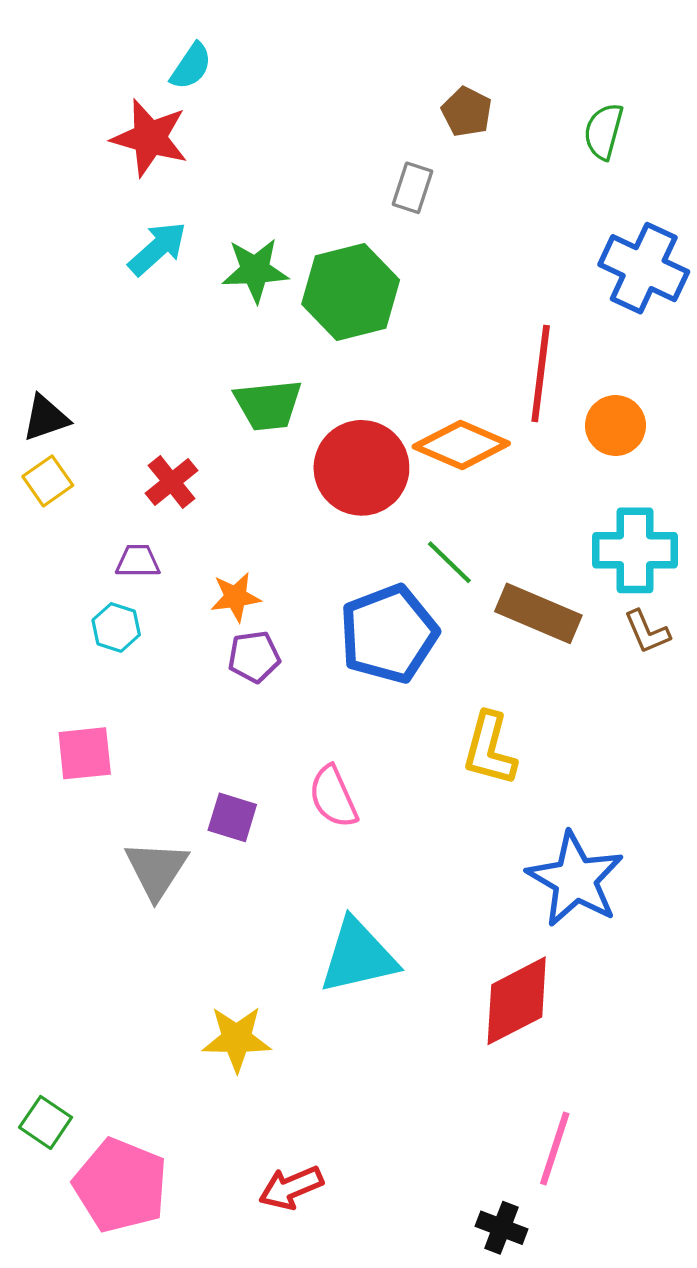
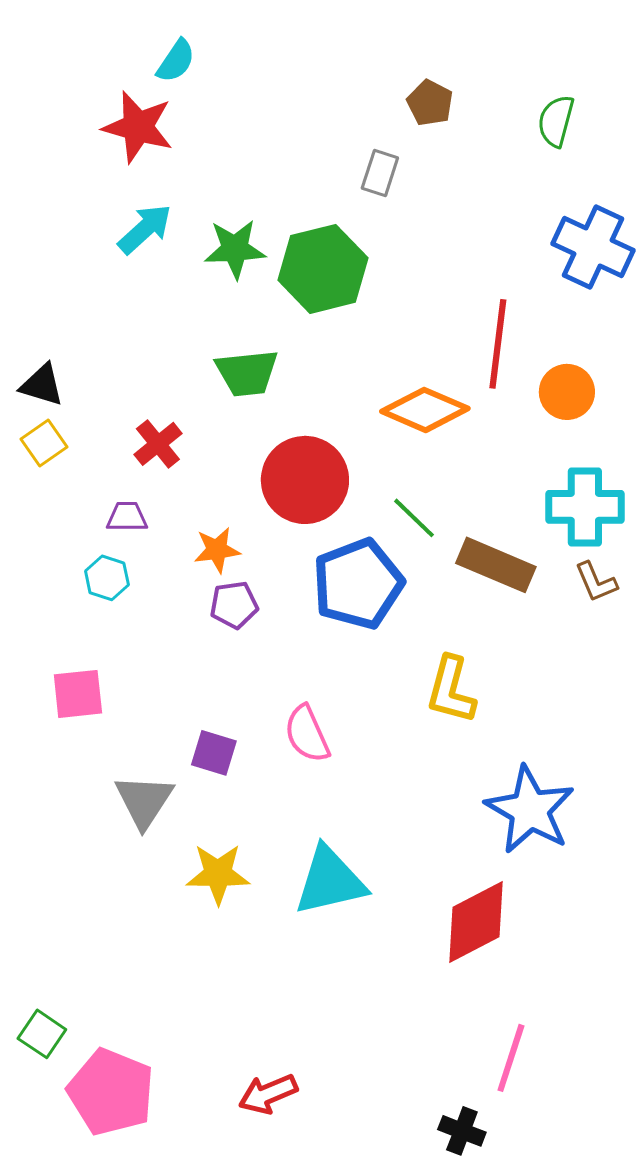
black triangle: (46, 418) -> (42, 385), turned 36
red circle: (361, 468) -> (305, 480), moved
yellow star: (237, 1039) -> (218, 874), moved

